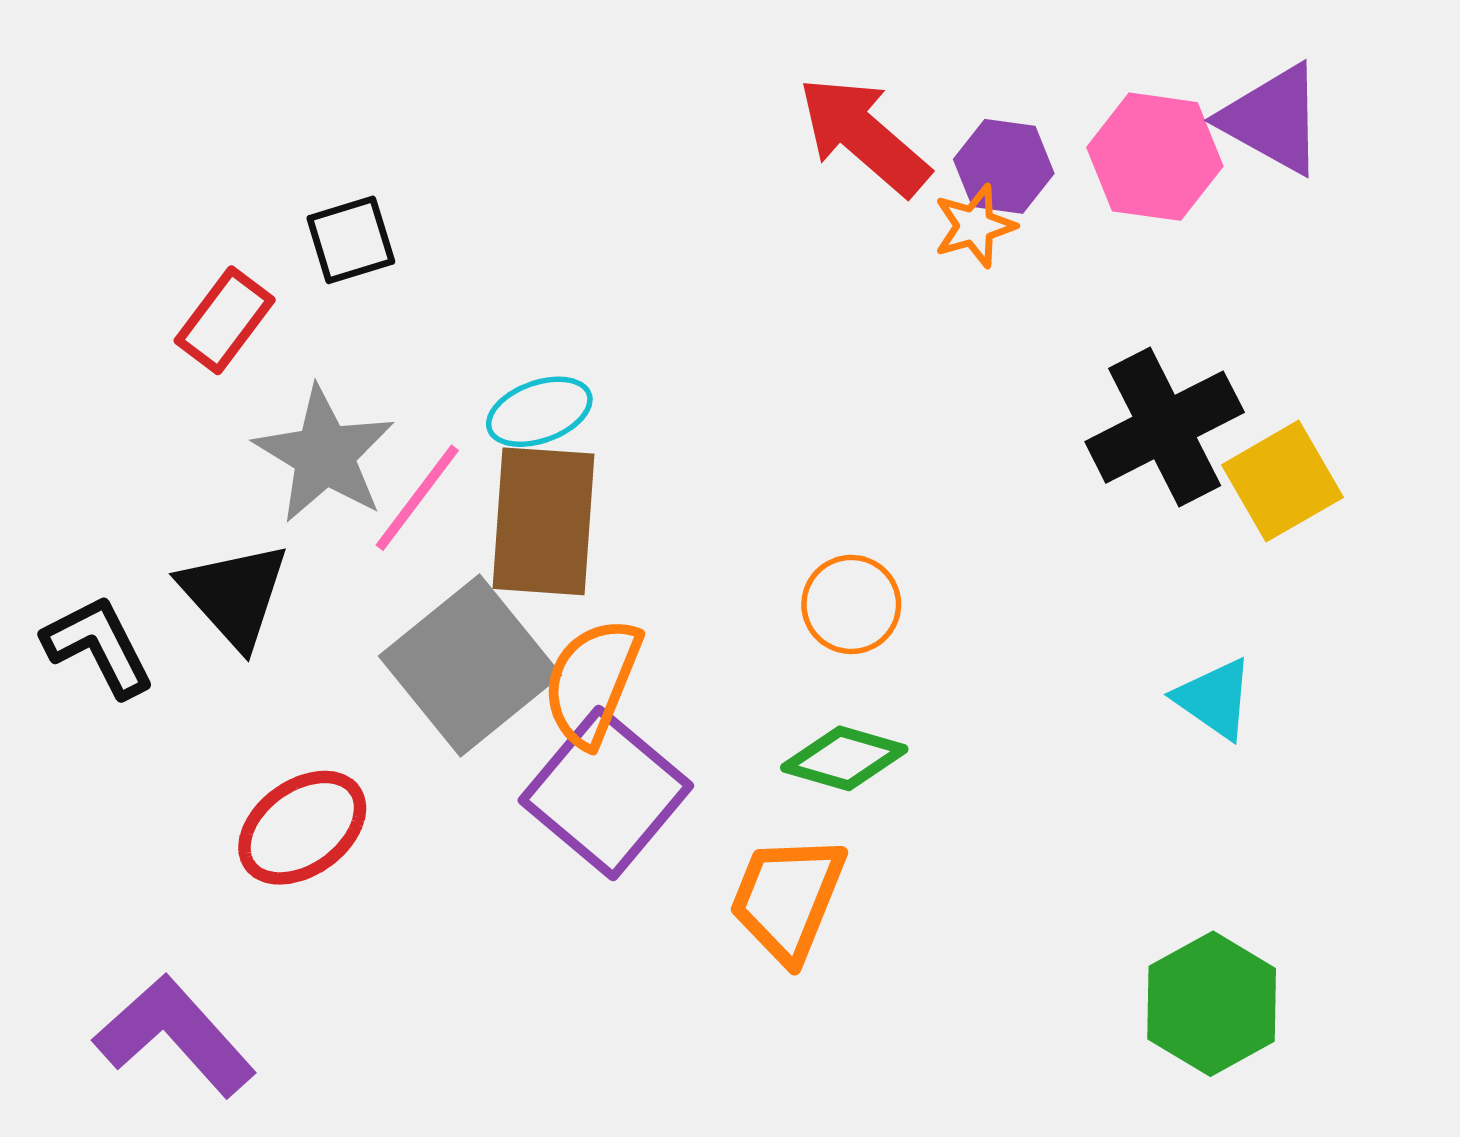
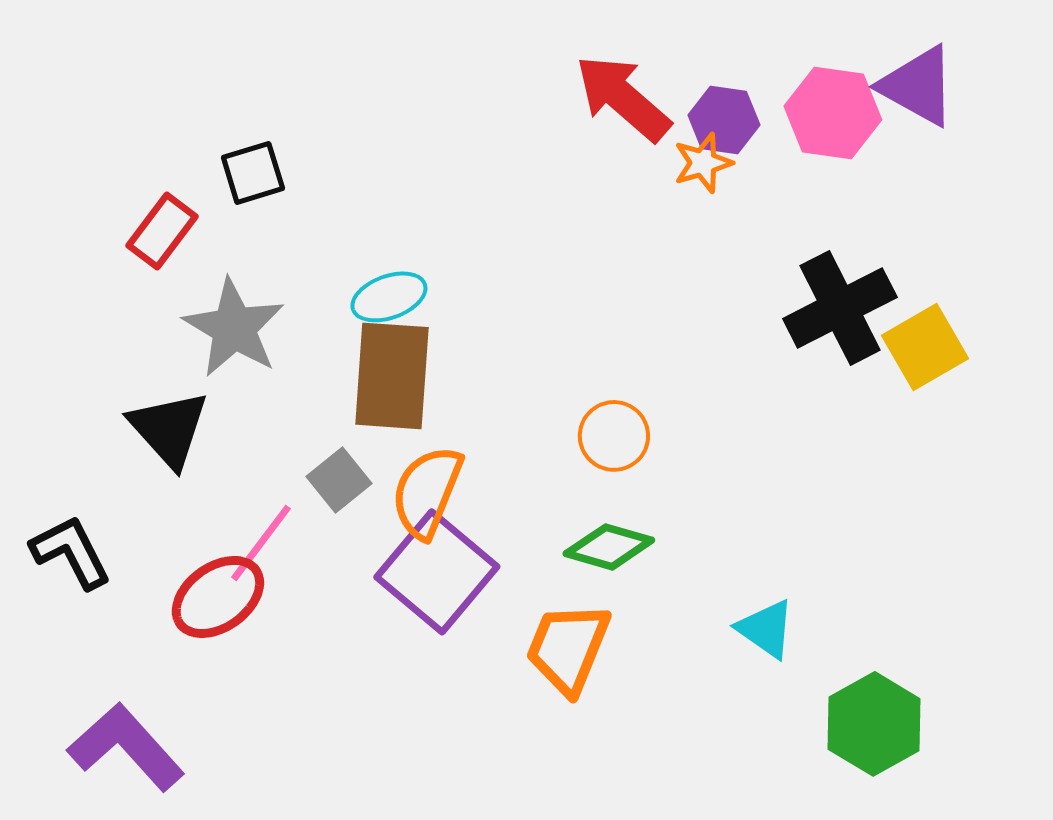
pink line: (417, 498) -> (261, 543), moved
black L-shape: (98, 646) -> (71, 552), moved
gray square: (470, 665) -> (339, 480), size x0.5
cyan triangle: (1214, 699) -> (766, 629), moved

